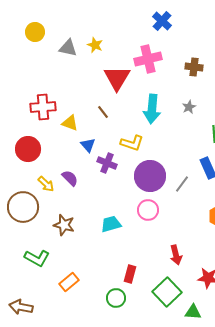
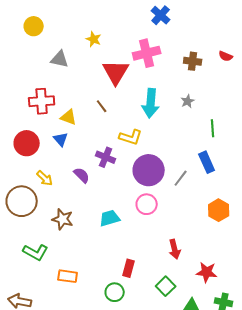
gray triangle: (68, 48) -> (60, 59), moved
blue triangle: (88, 145) -> (61, 139), moved
purple semicircle: (70, 178) -> (82, 175), moved
orange rectangle: (69, 282) -> (68, 276), turned 48
green square: (167, 292) -> (166, 286), size x0.7

